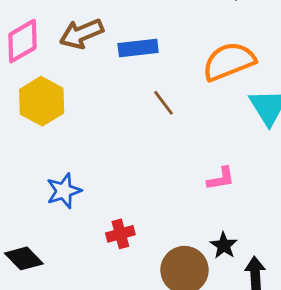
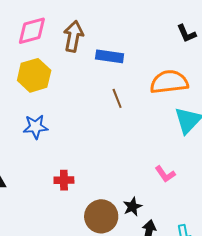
brown arrow: (81, 34) -> (73, 36), turned 108
pink L-shape: (221, 179) -> (165, 174), moved, turned 50
blue star: (64, 191) -> (36, 127), moved

